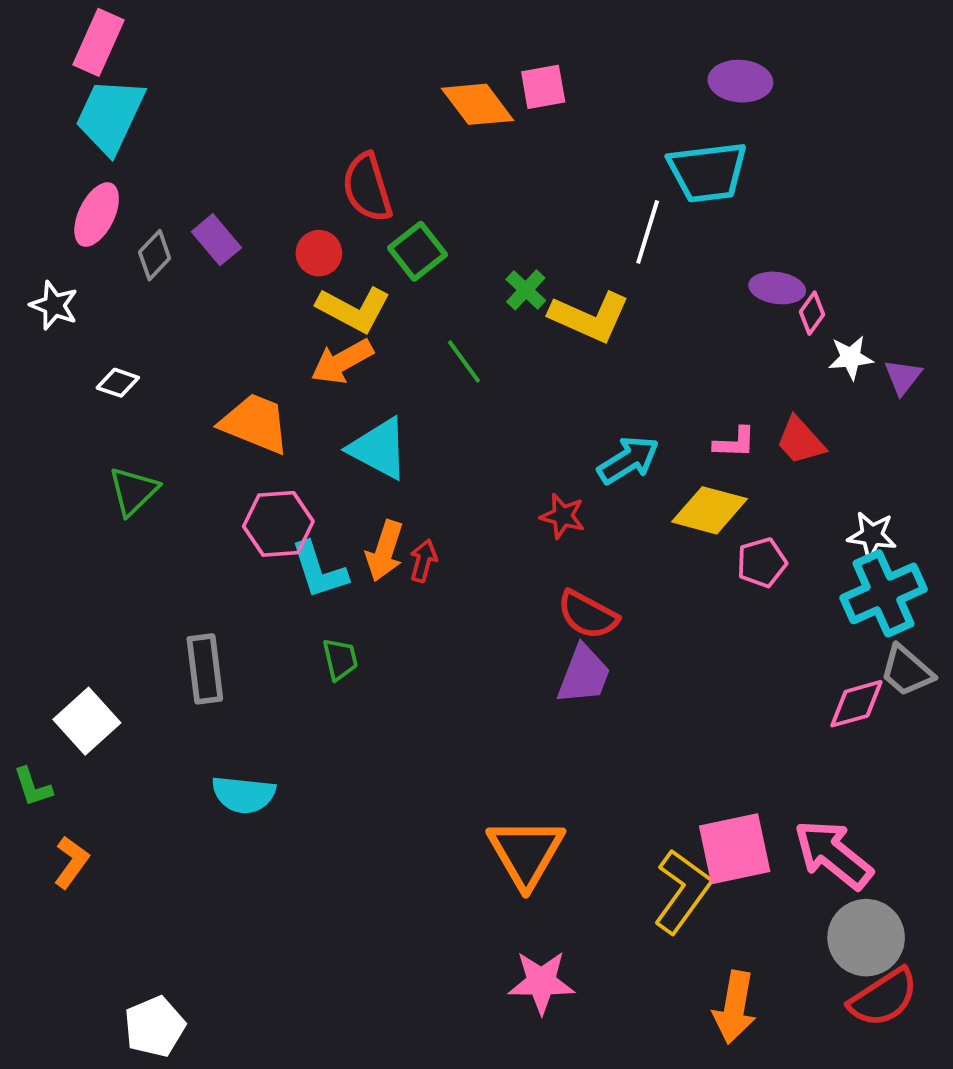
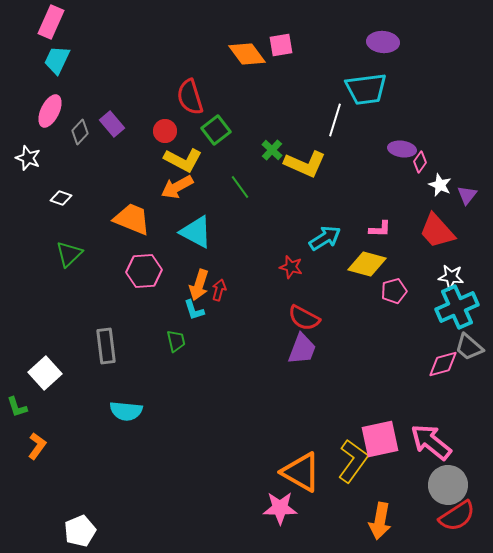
cyan trapezoid: (110, 116) -> (57, 60), size x0.7
white star: (851, 358) -> (440, 185), turned 30
red trapezoid: (800, 441) -> (437, 231), moved, size x1.4
cyan L-shape: (319, 570) -> (194, 310), moved, size x0.7
orange triangle: (526, 853) -> (301, 472), moved, turned -30

